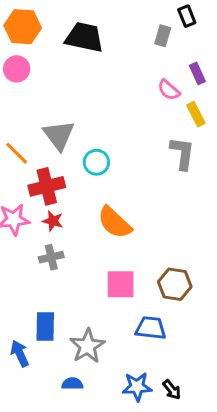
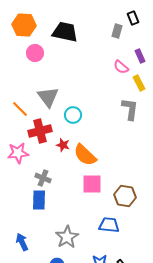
pink circle: (17, 69) -> (35, 53), moved
red star: (53, 221) -> (63, 145), moved
gray cross: (51, 257) -> (43, 178), turned 35
pink square: (121, 284) -> (92, 184), moved
blue rectangle: (45, 326) -> (39, 200), moved

